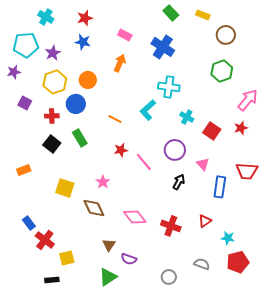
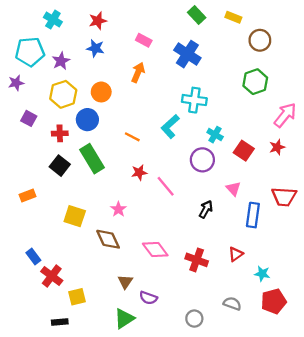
green rectangle: (80, 138) -> (92, 159), size x1.4
purple circle: (175, 150) -> (202, 160), moved

